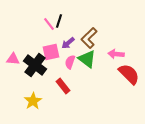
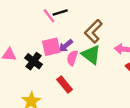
black line: (59, 21) -> (60, 12), turned 56
purple arrow: (68, 43) -> (66, 46), moved
black cross: (35, 65) -> (34, 61), size x0.7

